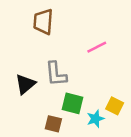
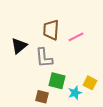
brown trapezoid: (43, 22) -> (51, 30), moved
black triangle: (25, 84) -> (19, 46), moved

